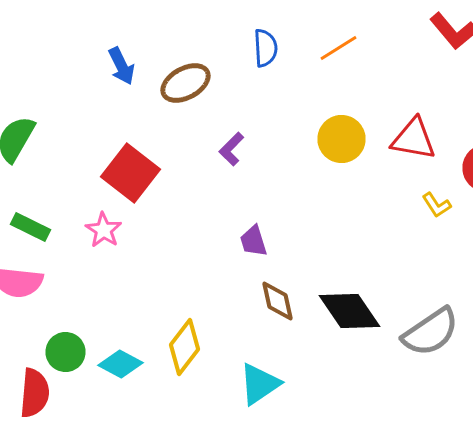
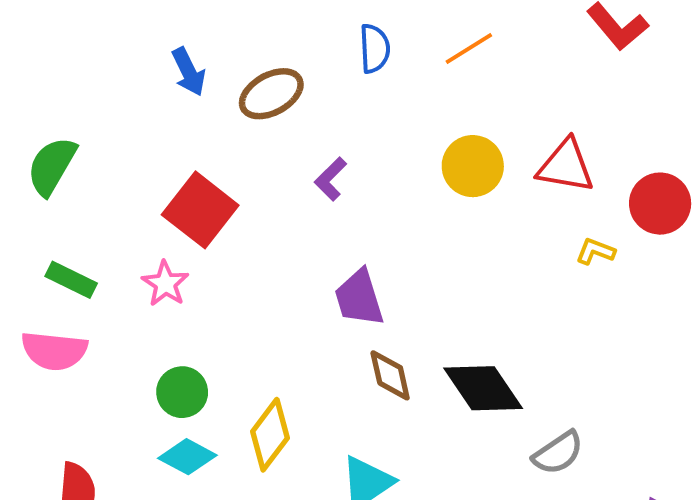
yellow L-shape: (436, 205) -> (595, 251), turned 144
purple trapezoid: (254, 241) -> (359, 298), size x1.4
gray semicircle: (430, 332) -> (558, 453), moved, size x0.7
green circle: (66, 352) -> (182, 392), moved

